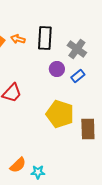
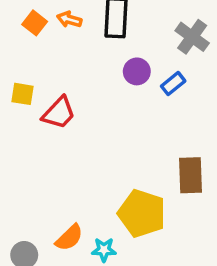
gray cross: (77, 49) -> (192, 37), moved
yellow pentagon: (60, 114) -> (142, 213), moved

